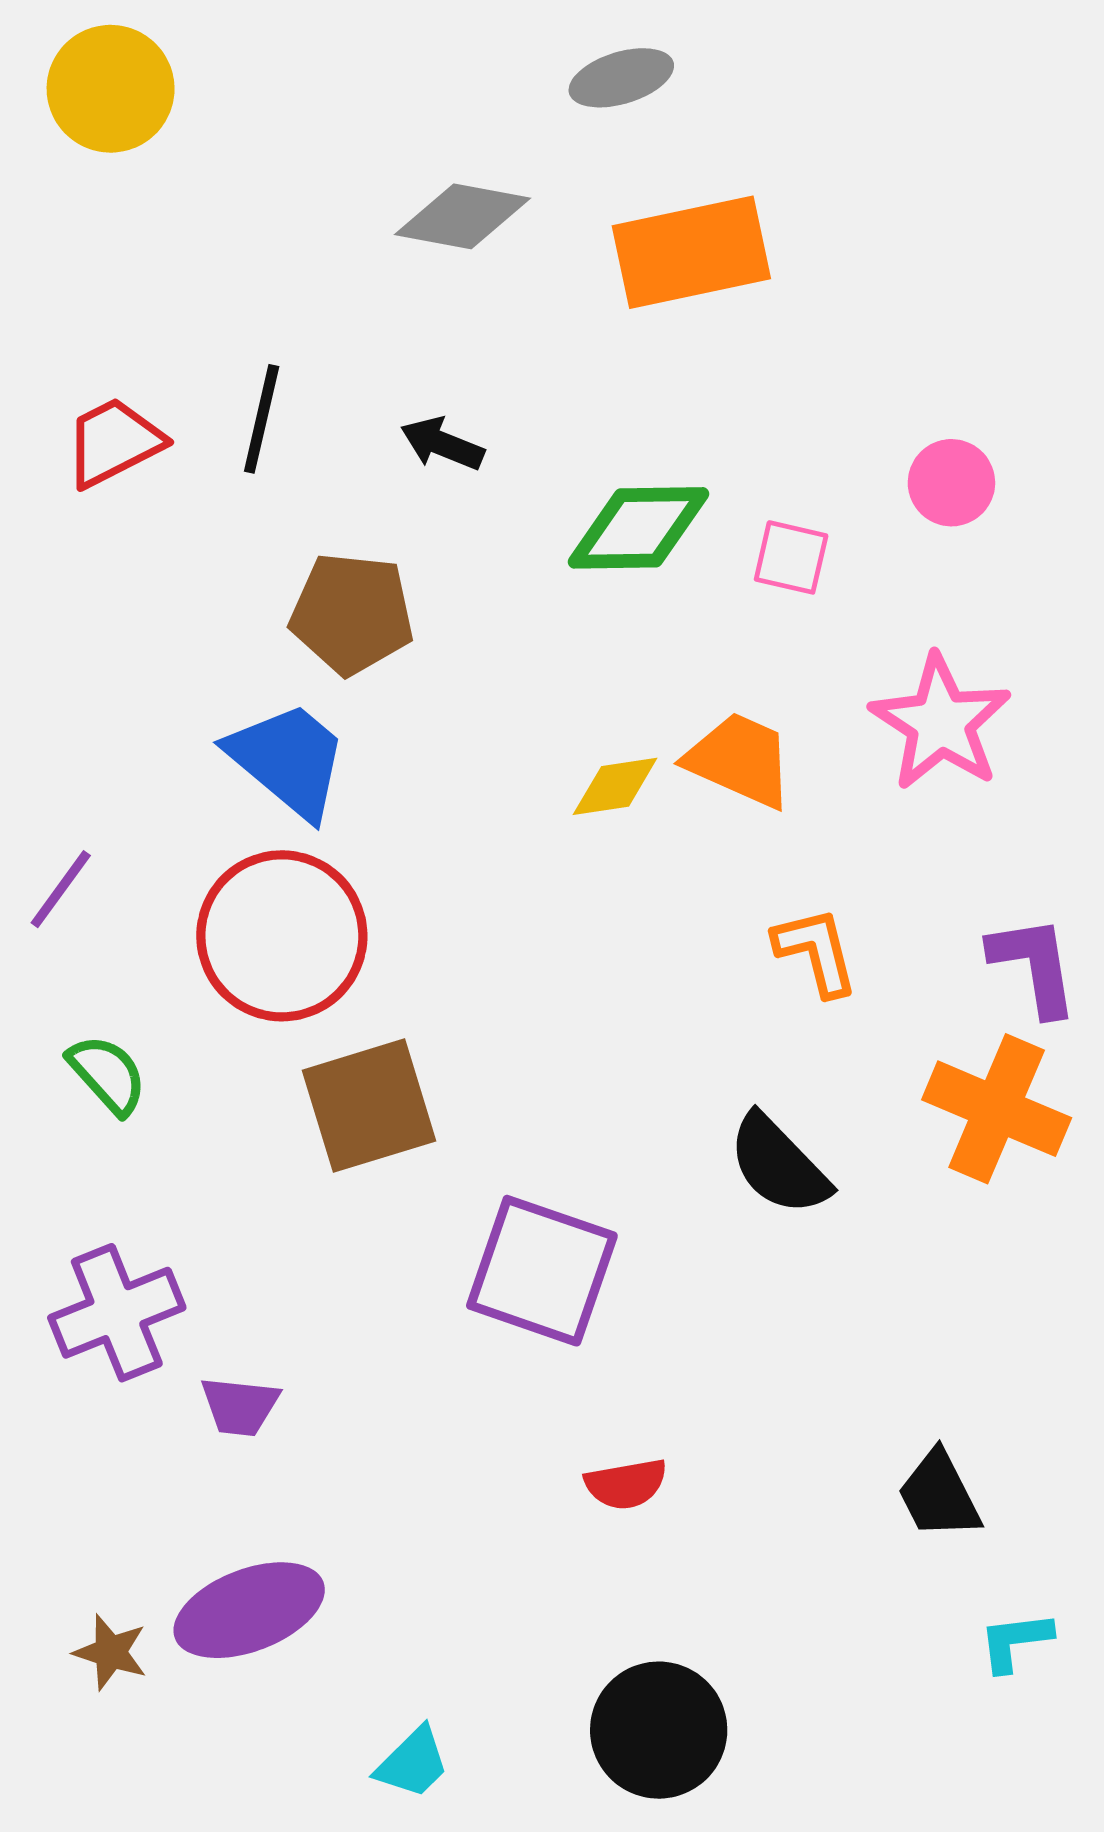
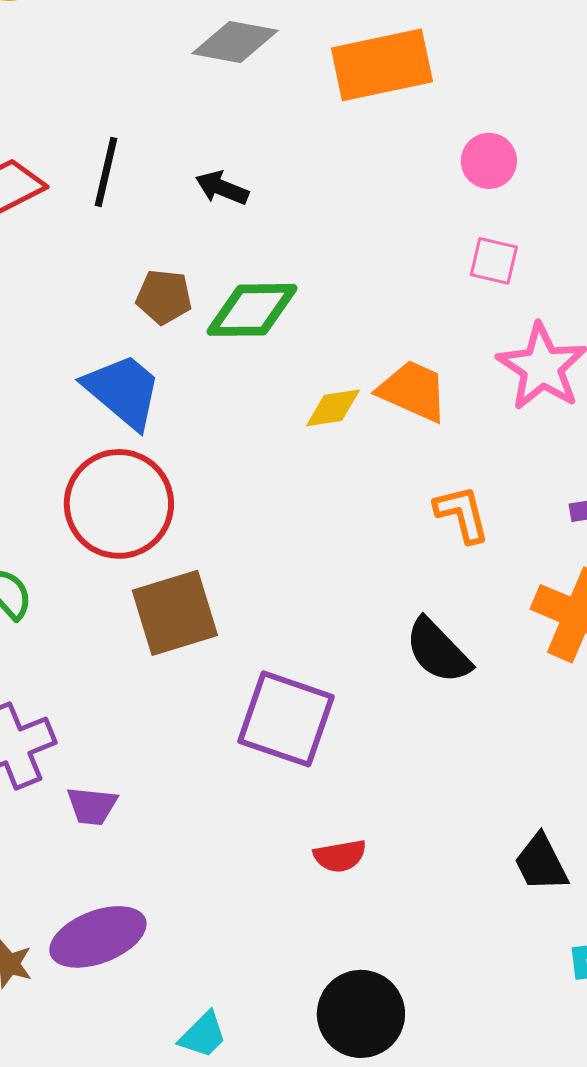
pink circle: (951, 483) -> (489, 161), moved
green diamond: (638, 528) -> (252, 310), moved
pink square: (791, 557) -> (494, 261), moved
brown pentagon: (352, 614) -> (164, 297), size x0.7

